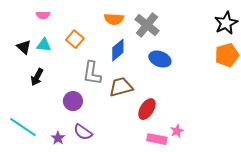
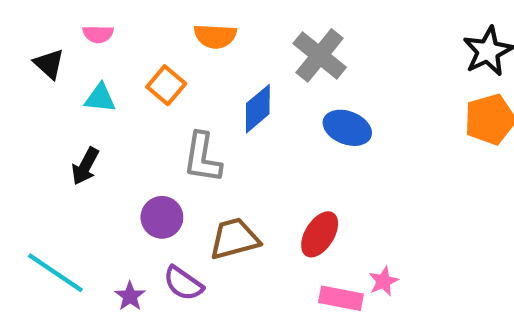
orange semicircle: (114, 19) -> (215, 36), moved
black triangle: (24, 47) -> (49, 64), moved
brown trapezoid: (121, 87) -> (234, 239), moved

